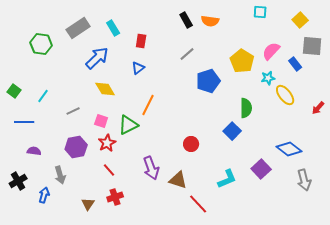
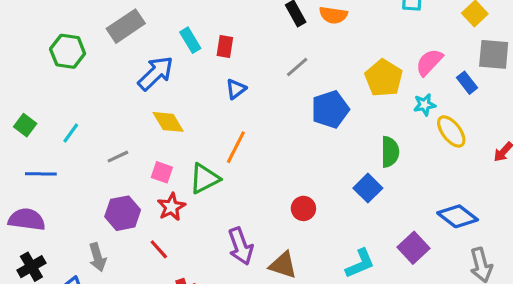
cyan rectangle: (113, 28) -> (190, 40), moved
blue triangle: (138, 68) -> (236, 89), moved
purple semicircle: (34, 151) -> (27, 219), moved, size x1.6
red line: (109, 170) -> (159, 249), moved

